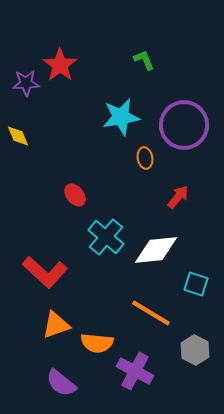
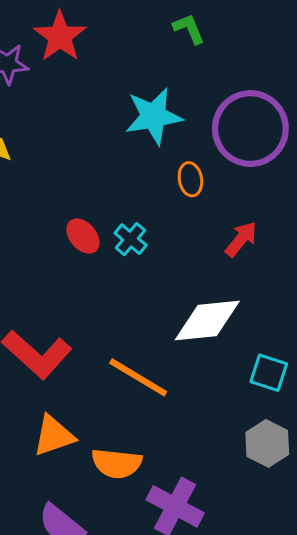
cyan cross: (106, 237) -> (131, 239), moved, size x0.6
orange line: (151, 313) -> (138, 377), moved
gray hexagon: (195, 350) -> (267, 443), moved

